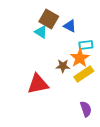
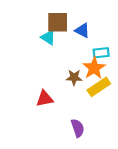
brown square: (49, 19) -> (58, 22), turned -30
red triangle: (38, 84) -> (45, 99), size x0.7
purple semicircle: (86, 109) -> (78, 128), moved

